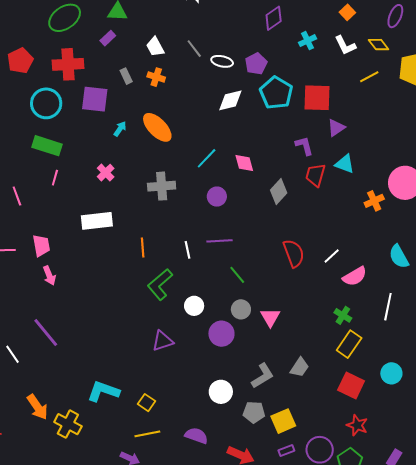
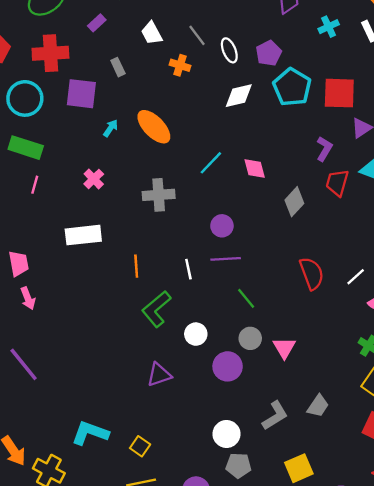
white ellipse: (222, 61) -> (229, 50), turned 55
orange cross: (156, 77) -> (180, 65), moved
purple L-shape: (304, 146) -> (324, 149), turned 45
purple circle: (217, 197) -> (222, 226), moved
gray pentagon: (254, 412) -> (238, 466), moved

